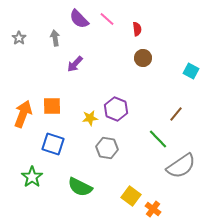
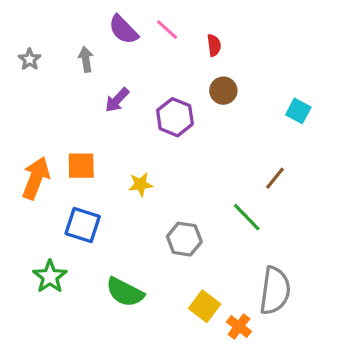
purple hexagon: (116, 109) -> (175, 117), moved
gray hexagon: (107, 148) -> (184, 239), moved
gray semicircle: (181, 166) -> (275, 291), moved, turned -48

